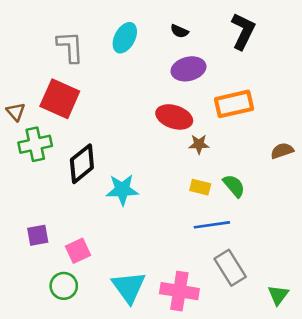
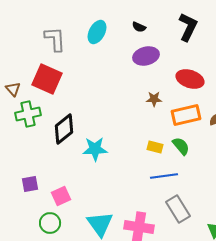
orange rectangle: (234, 104) -> (186, 115), moved
red ellipse: (174, 117) -> (190, 79), moved
brown star: (199, 144) -> (154, 99), moved

